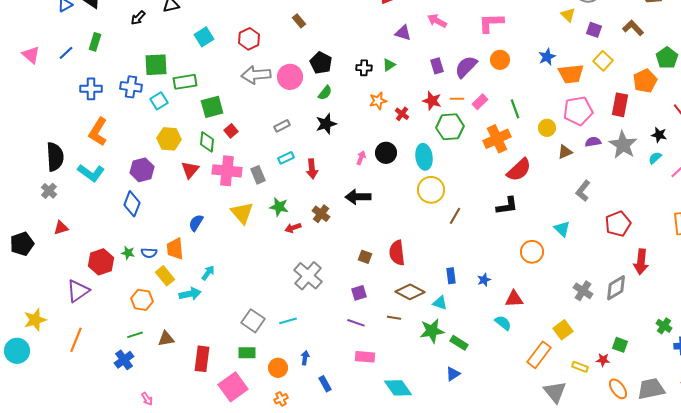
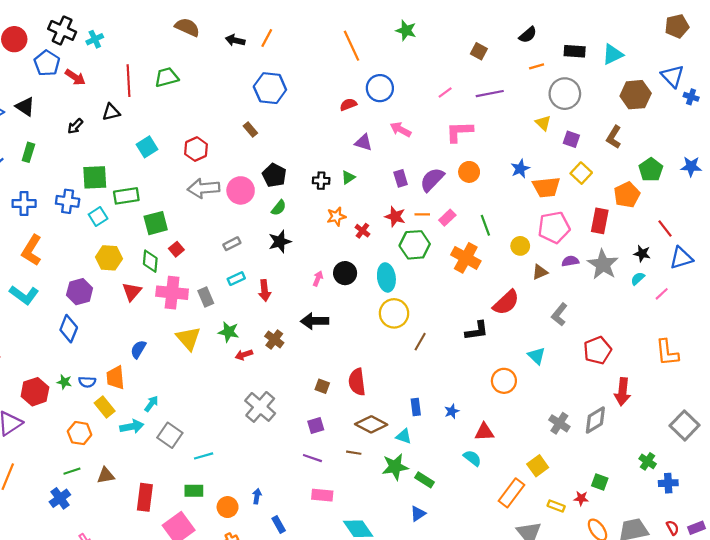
brown L-shape: (633, 28) -> (614, 137), turned -105
orange cross: (497, 139) -> (466, 258), turned -36
red semicircle: (519, 170) -> (506, 302), moved
gray square: (253, 321) -> (170, 435), moved
cyan line: (288, 321) -> (204, 456), moved

